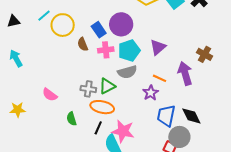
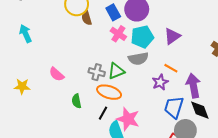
brown semicircle: (83, 44) -> (87, 18), moved
pink cross: (106, 50) -> (118, 34), turned 35
purple arrow: (185, 73) -> (193, 86), moved

